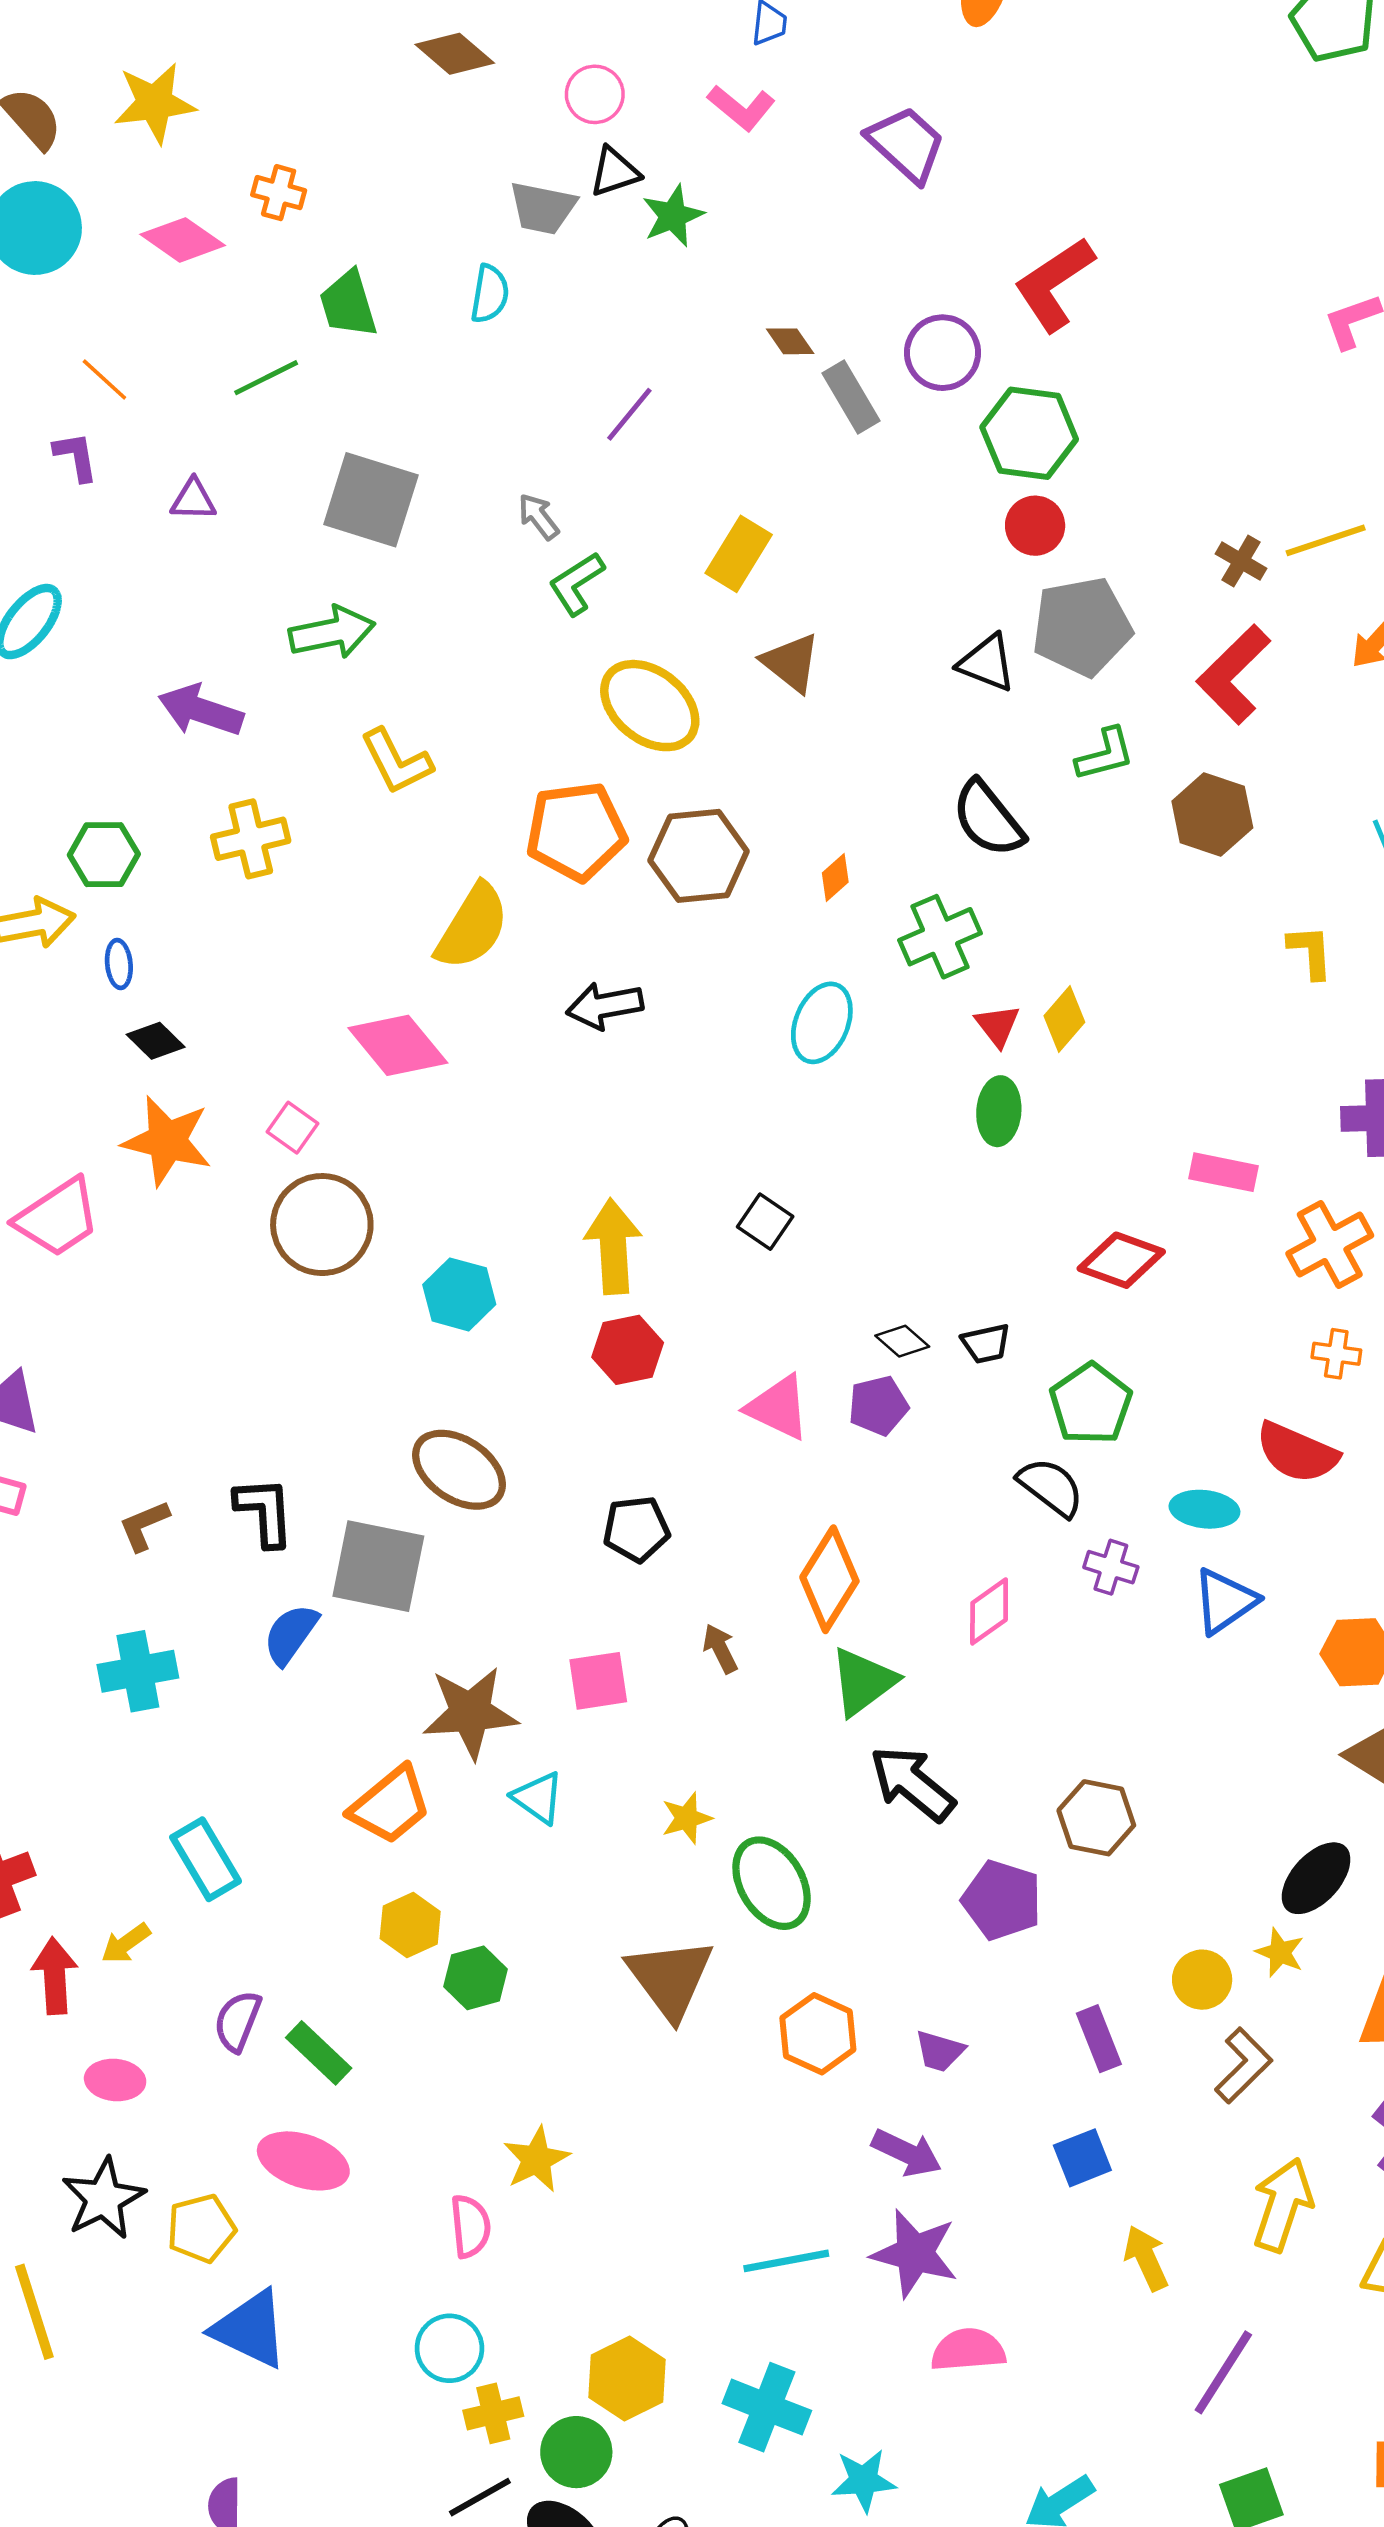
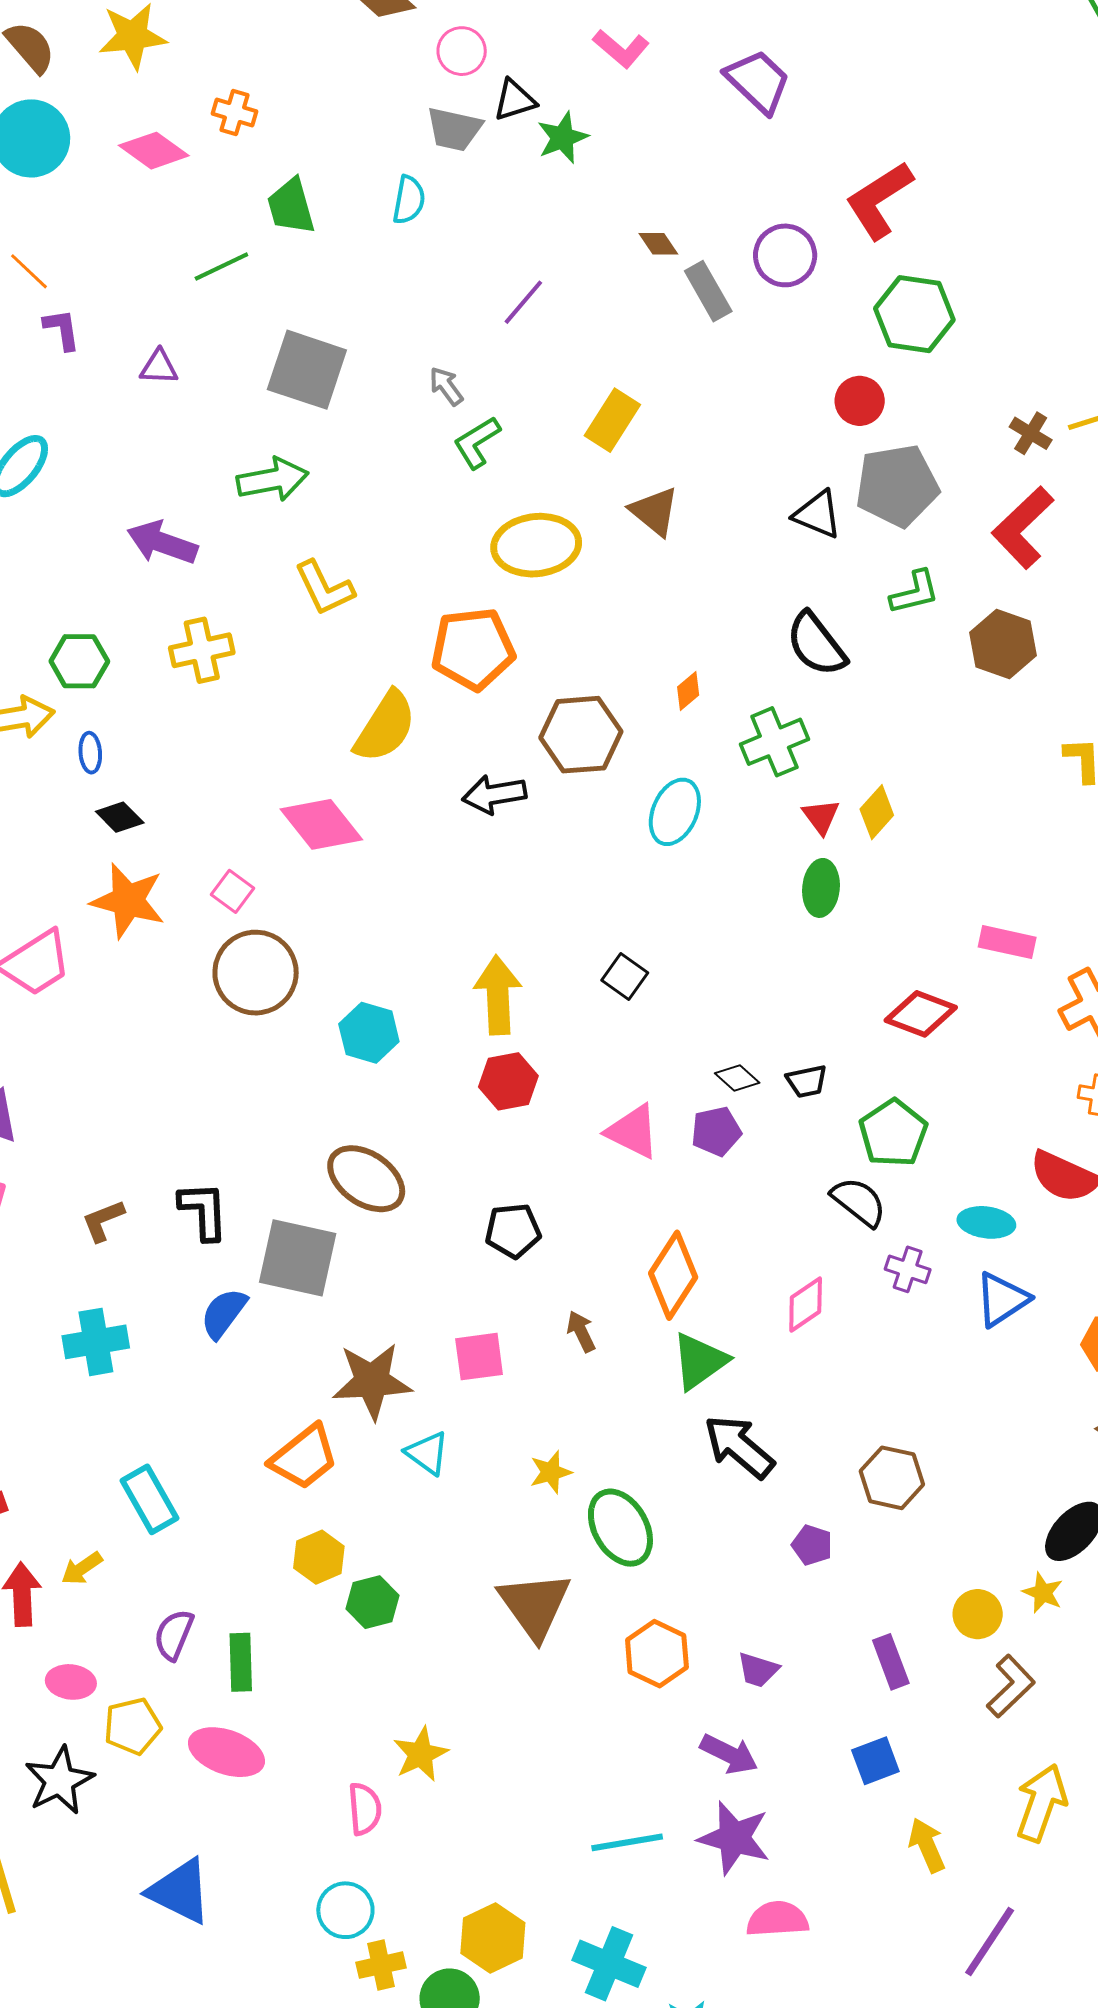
pink circle: (595, 94) -> (462, 51), moved
orange line: (104, 380) -> (29, 271), moved
green hexagon: (1029, 433) -> (914, 314), moved
yellow ellipse: (650, 706) -> (536, 545), turned -46
brown hexagon: (699, 856) -> (581, 735), moved
purple pentagon: (1002, 1900) -> (812, 1545), size x0.6
green rectangle: (319, 2053) -> (241, 1662), turned 44
yellow pentagon: (201, 2228) -> (132, 1726), moved

